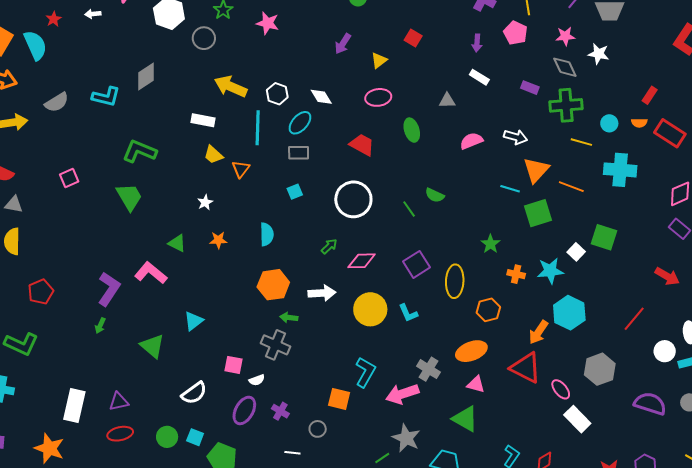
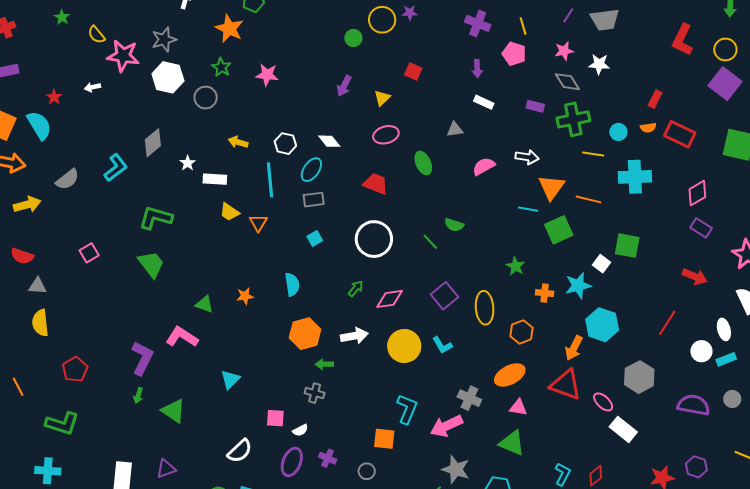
yellow arrow: (231, 86) -> (238, 142), size x0.6
cyan L-shape: (106, 97) -> (116, 168), turned -44
white star: (205, 202) -> (188, 163), moved
gray cross: (275, 345) -> (315, 393), size x0.7
green triangle: (152, 346) -> (174, 411), moved

